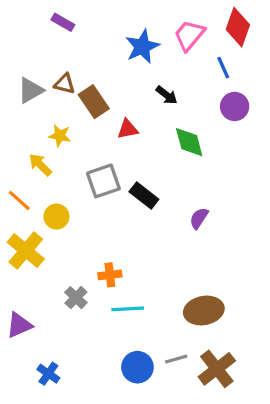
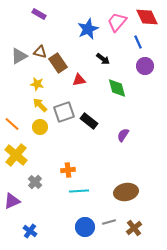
red diamond: (238, 27) -> (147, 17), turned -45
yellow arrow: (40, 165) -> (40, 105), moved
yellow circle: (56, 217) -> (40, 127), moved
gray cross: (76, 298) -> (35, 182), moved
brown cross: (217, 369) -> (134, 228), size x0.7

